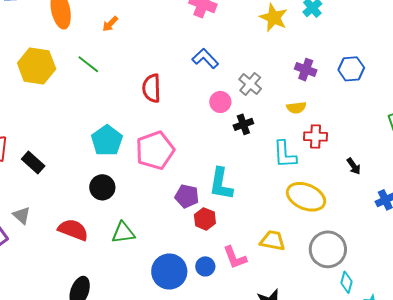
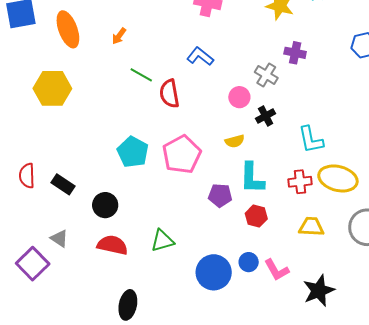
blue L-shape: (205, 58) -> (200, 56), moved
green line: (88, 64) -> (141, 75), moved
purple cross: (306, 70) -> (295, 53), moved
yellow semicircle: (296, 108) -> (235, 141), moved
red cross: (315, 137) -> (300, 182), moved
black circle: (102, 187) -> (105, 205), moved
red hexagon: (205, 219) -> (256, 216), moved
pink L-shape: (235, 257) -> (277, 270), moved

